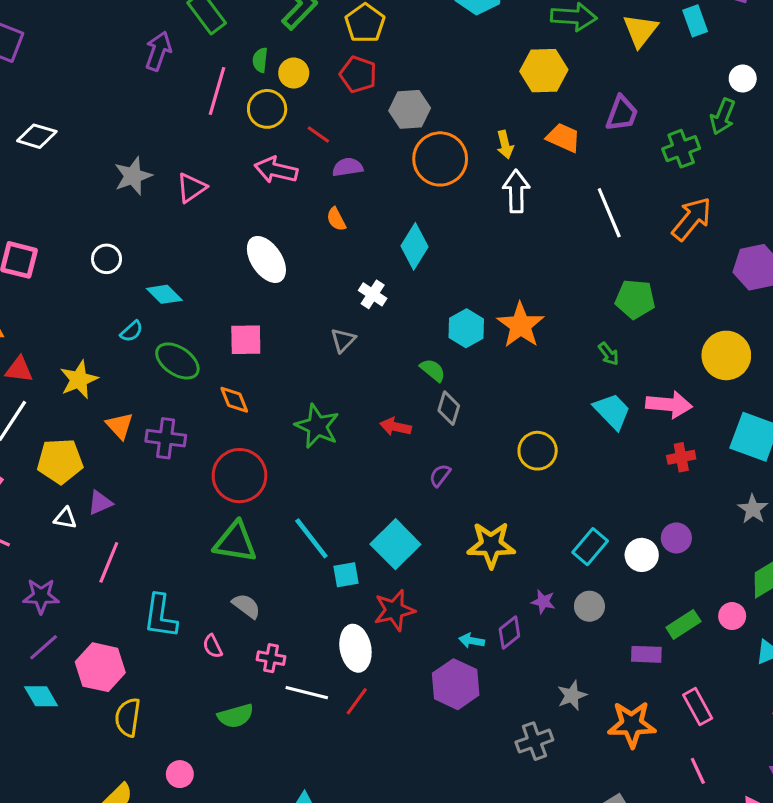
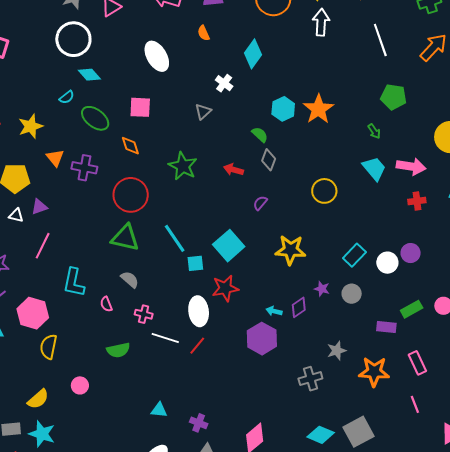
white circle: (107, 259) -> (73, 39), moved, size x1.8

